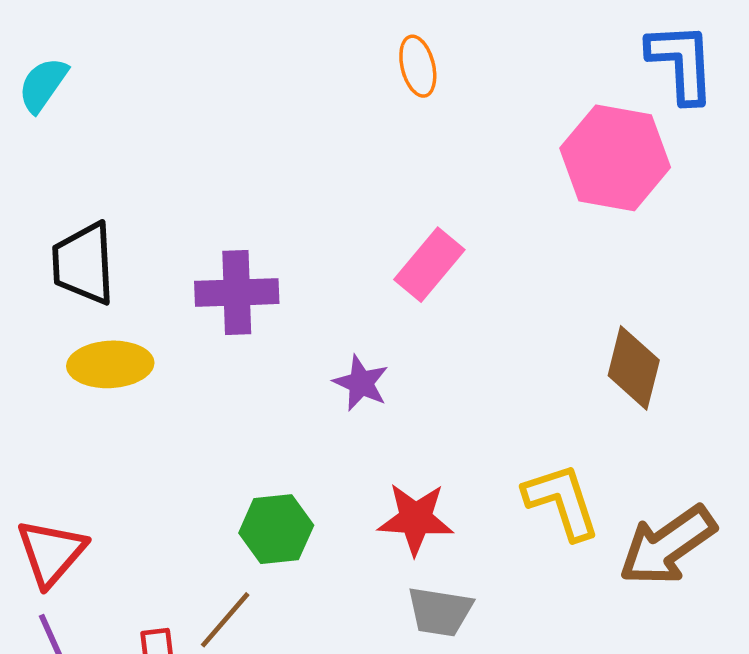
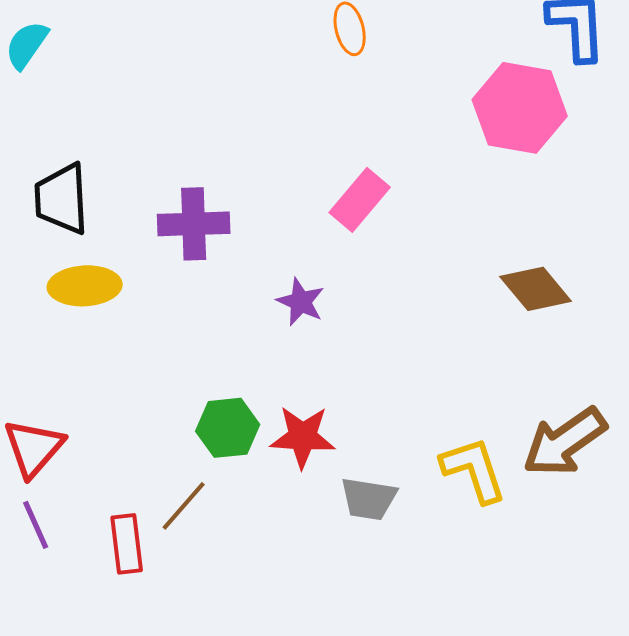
brown diamond: (634, 368) -> (536, 289), turned -54
yellow L-shape: (562, 501) -> (474, 470), moved
red star: (415, 519) -> (303, 437), moved

